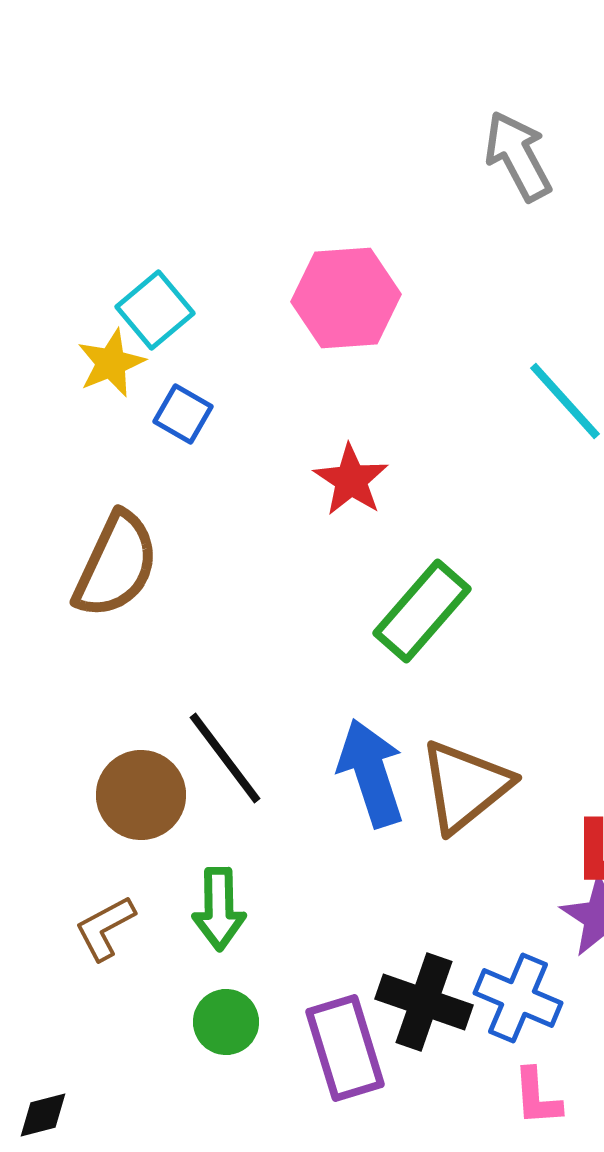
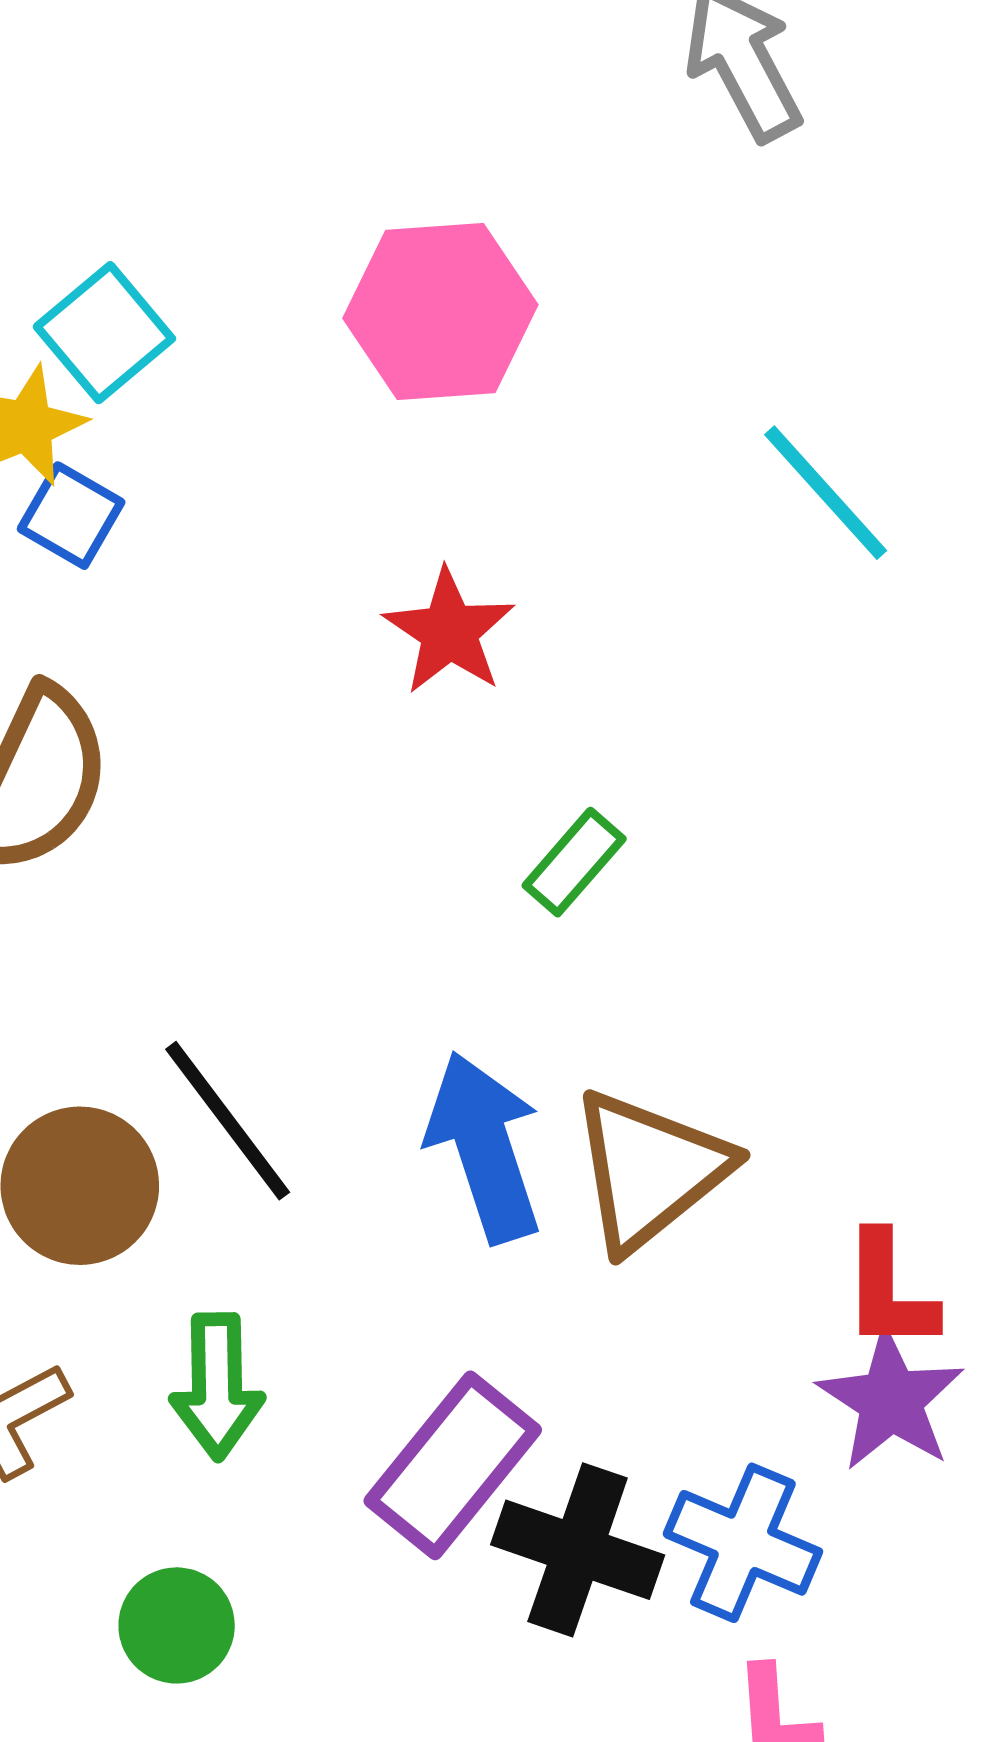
blue square: (183, 414) -> (71, 516), moved
green rectangle: (422, 611) -> (574, 862), size x0.6
green circle: (226, 1022) -> (177, 1625), moved
purple rectangle: (345, 1048) -> (453, 1465), moved, turned 56

